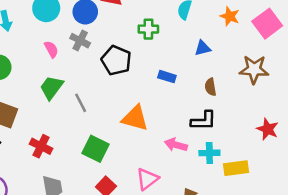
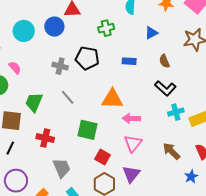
gray cross: (80, 41) -> (60, 66), moved
pink semicircle: (51, 49) -> (15, 68), moved
green trapezoid: (52, 87) -> (34, 102), moved
black L-shape: (204, 121) -> (165, 88), turned 55
pink arrow: (176, 145) -> (131, 118), moved

